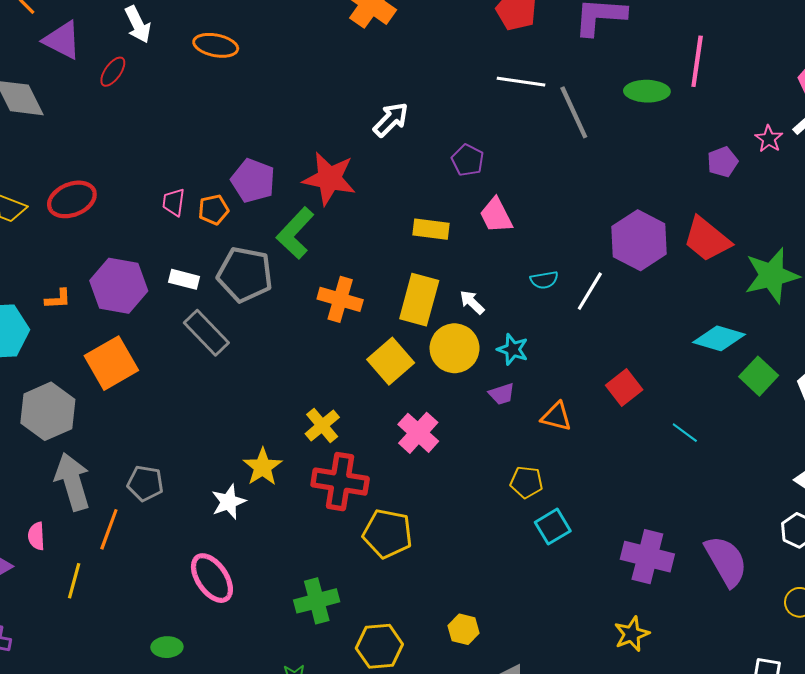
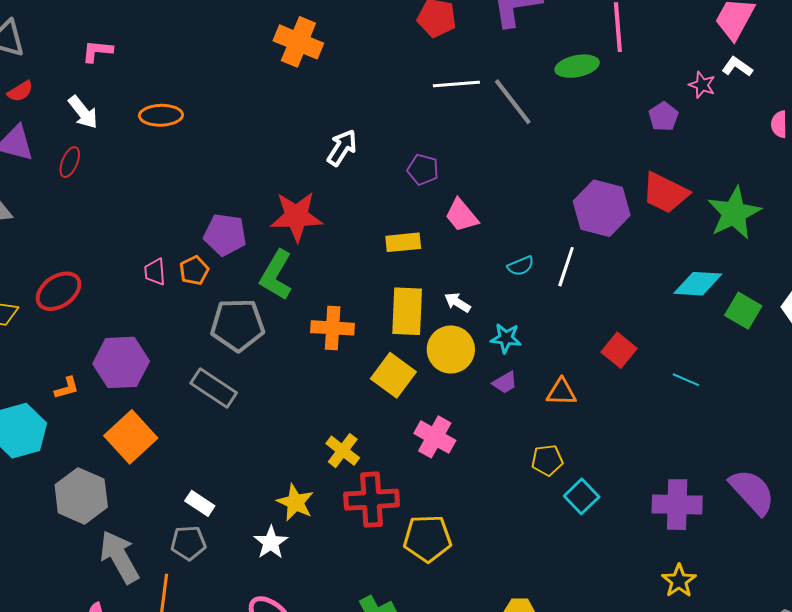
white rectangle: (184, 279) -> (200, 503), moved, turned 32

